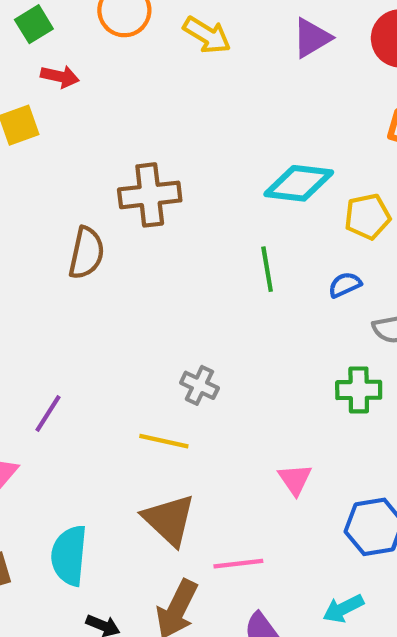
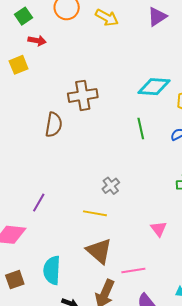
gray cross: (199, 385) -> (111, 186), turned 30

